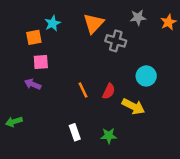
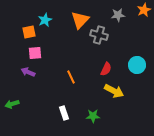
orange star: (168, 22) -> (144, 10), moved
cyan circle: (146, 76) -> (137, 65), moved
red semicircle: (109, 91) -> (106, 69), moved

